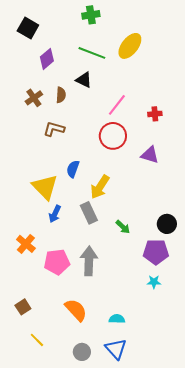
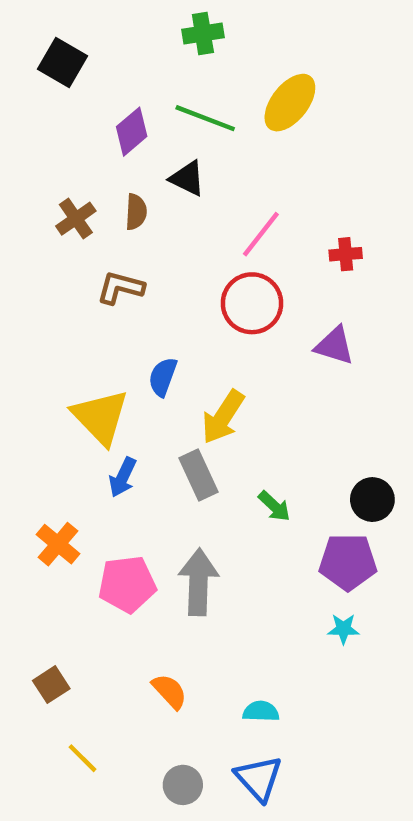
purple diamond: (47, 59) -> (132, 132), moved
orange semicircle: (76, 310) -> (169, 691), size x0.7

